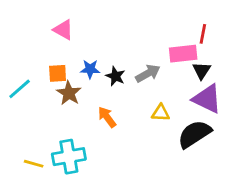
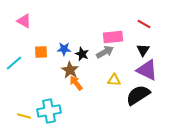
pink triangle: (63, 30) -> (24, 21), moved
red line: (203, 34) -> (144, 24), turned -72
pink rectangle: (183, 54) -> (113, 37), moved
brown star: (69, 93) -> (70, 70), moved

